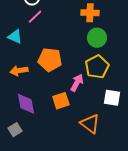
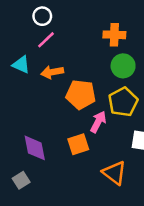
orange pentagon: (50, 60) -> (81, 94), moved
orange arrow: (19, 71) -> (52, 72), moved

